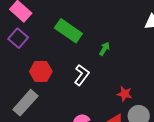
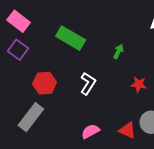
green arrow: (104, 49) -> (118, 51), moved
red star: (125, 94) -> (139, 84), moved

